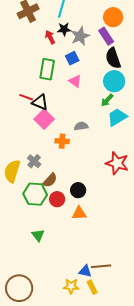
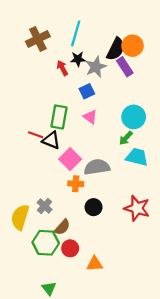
black semicircle: (113, 58) -> (116, 49), moved, turned -135
green rectangle: (47, 69) -> (59, 117), moved
cyan trapezoid: (117, 117) -> (137, 157), turned 45
pink square: (44, 119) -> (70, 159), moved
gray semicircle: (81, 126) -> (97, 167), size x1.6
black circle: (78, 190) -> (94, 207), moved

